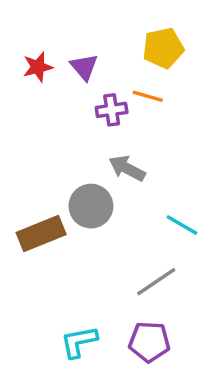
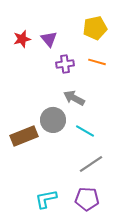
orange line: (148, 96) -> (97, 62), moved
cyan line: (182, 225) -> (85, 131), moved

